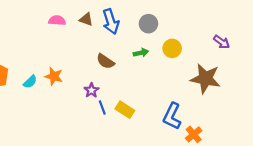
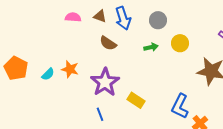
brown semicircle: (105, 61) -> (108, 43), moved
purple star: (91, 90) -> (105, 82), size x2.0
blue line: (102, 108) -> (100, 114), moved

